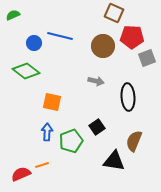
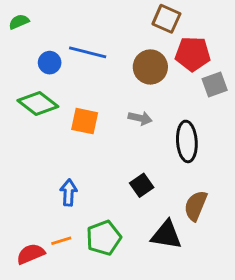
orange square: (52, 102) -> (85, 121), moved
green pentagon: (71, 141) -> (104, 238), moved

